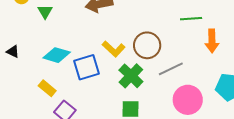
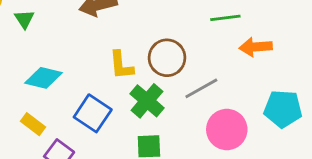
orange arrow: (212, 41) -> (256, 47), turned 90
yellow L-shape: (114, 49) -> (121, 65), turned 45
blue square: (87, 67) -> (93, 113), moved, turned -36

